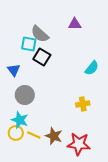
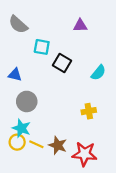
gray semicircle: (40, 34) -> (18, 24), moved
cyan square: (29, 44) -> (42, 47), moved
black square: (42, 57) -> (62, 63), moved
blue triangle: (14, 70) -> (15, 75), turned -40

